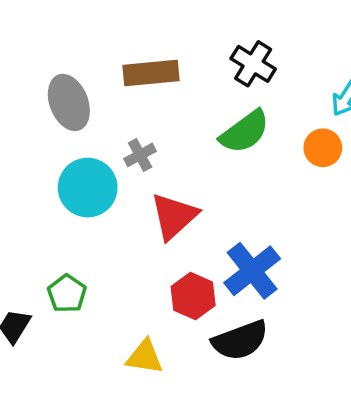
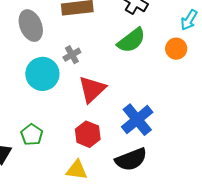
red hexagon: (193, 296) -> (88, 134), moved

